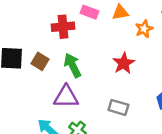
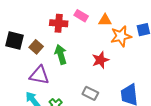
orange star: (144, 29) -> (121, 36), size x1.5
purple triangle: (66, 97) -> (39, 75), moved

